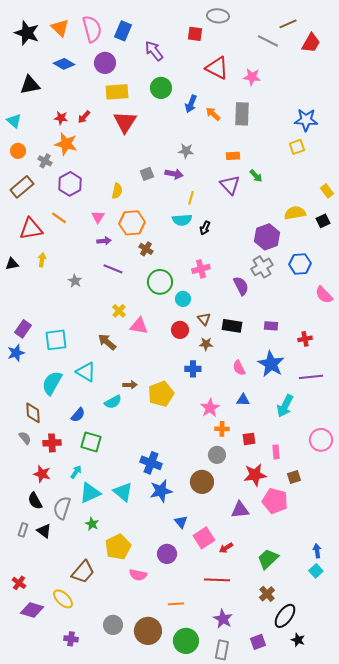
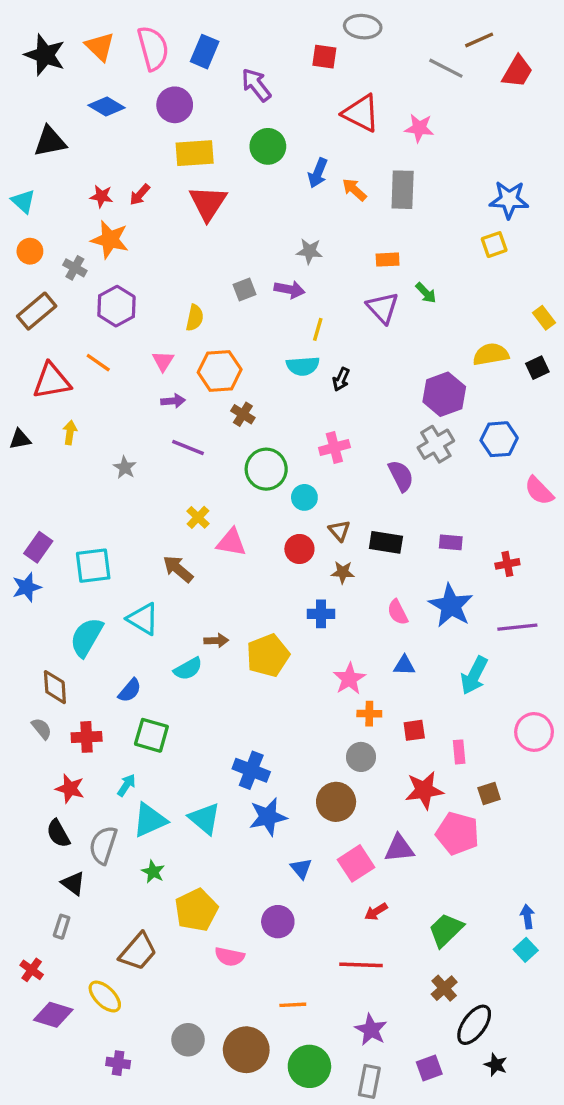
gray rectangle: (23, 530) -> (62, 927), moved
pink square: (204, 538) -> (356, 863), moved

